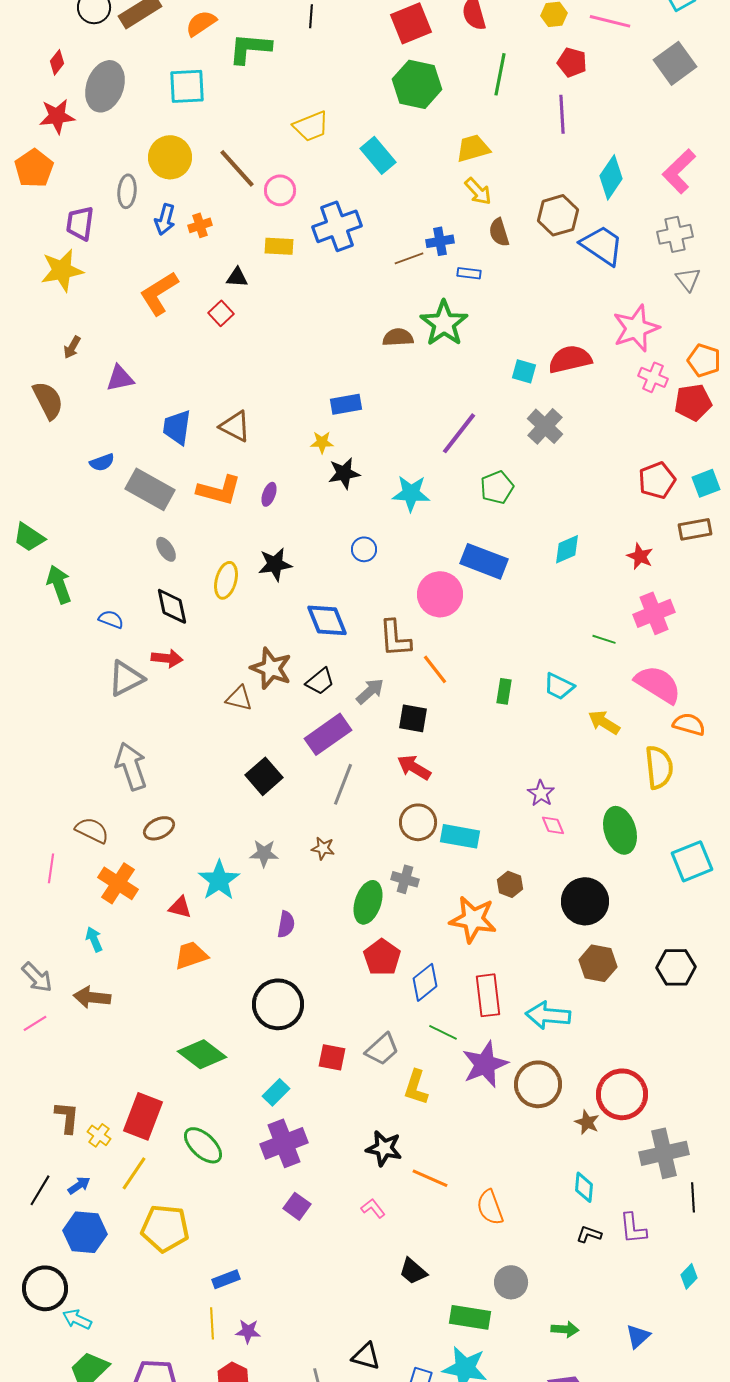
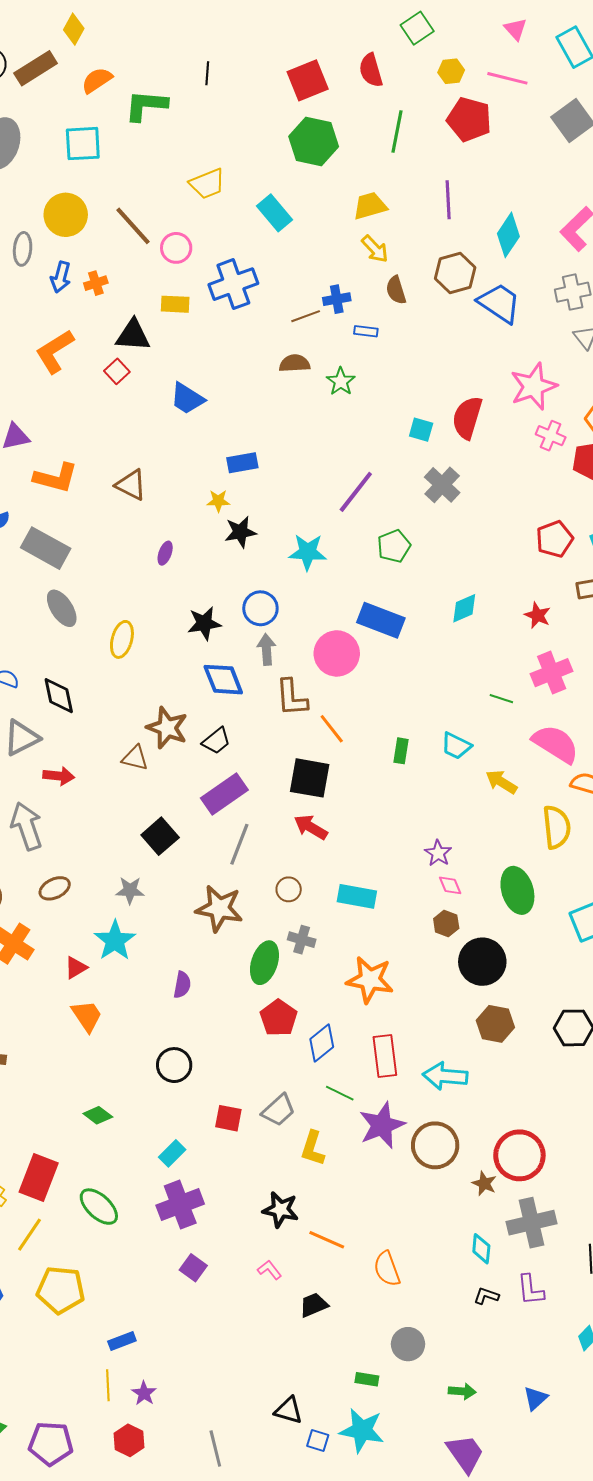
red pentagon: (572, 62) -> (469, 119), size x1.5
purple line: (562, 114) -> (448, 200), moved
black triangle: (237, 277) -> (133, 335), size x1.6
green star: (444, 323) -> (341, 381), size x0.6
brown semicircle: (398, 337) -> (295, 363), moved
red semicircle: (570, 359) -> (467, 418), turned -60
blue trapezoid: (177, 427) -> (187, 399), moved, turned -66
orange L-shape: (219, 490) -> (56, 478), moved
gray ellipse: (166, 549) -> (62, 608), size x1.5
blue circle: (364, 549) -> (260, 608), size x1.4
black star: (275, 564) -> (204, 623), moved
black diamond: (172, 606) -> (59, 696), moved
red arrow: (167, 658) -> (59, 776), moved
gray arrow: (370, 691) -> (266, 649), moved, turned -52
black square: (413, 718) -> (310, 778), size x1.4
brown circle: (418, 822) -> (289, 889), moved, size x0.7
brown star: (323, 848) -> (219, 908), size x2.0
gray star: (264, 853) -> (130, 890), moved
brown hexagon: (510, 884) -> (446, 923), moved
red triangle: (180, 907) -> (76, 968), turned -45
orange trapezoid: (191, 955) -> (87, 1016), turned 75
black circle: (278, 1004) -> (174, 1065), size x0.7
green diamond: (202, 1054) -> (98, 1115), size x0.6
gray cross: (664, 1153) -> (531, 1223), moved
black trapezoid: (413, 1271) -> (314, 1305), moved, turned 116
green rectangle: (470, 1317) -> (367, 1379), size x0.6
purple star: (248, 1331) -> (144, 1393), turned 30
black triangle: (366, 1356) -> (289, 1410), moved

